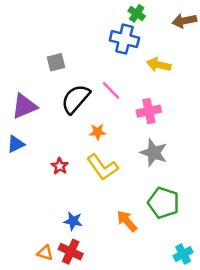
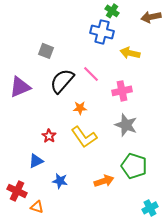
gray square: (56, 62) -> (46, 51), turned 35
blue triangle: (16, 144) -> (36, 161), moved
orange arrow: (127, 221) -> (104, 181), turned 114
red cross: (71, 252) -> (17, 191), moved

